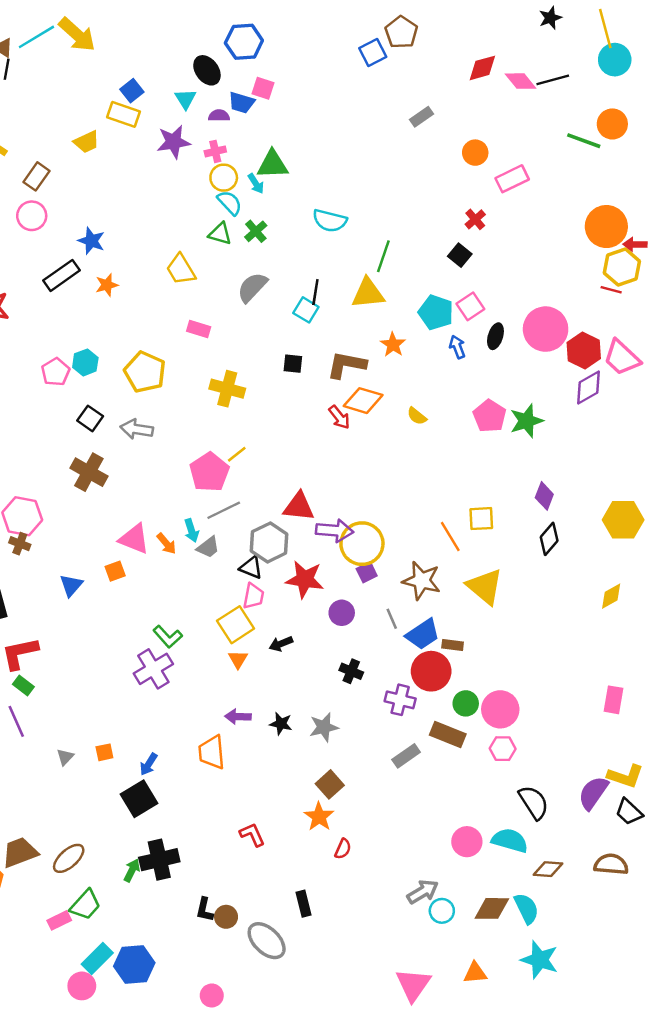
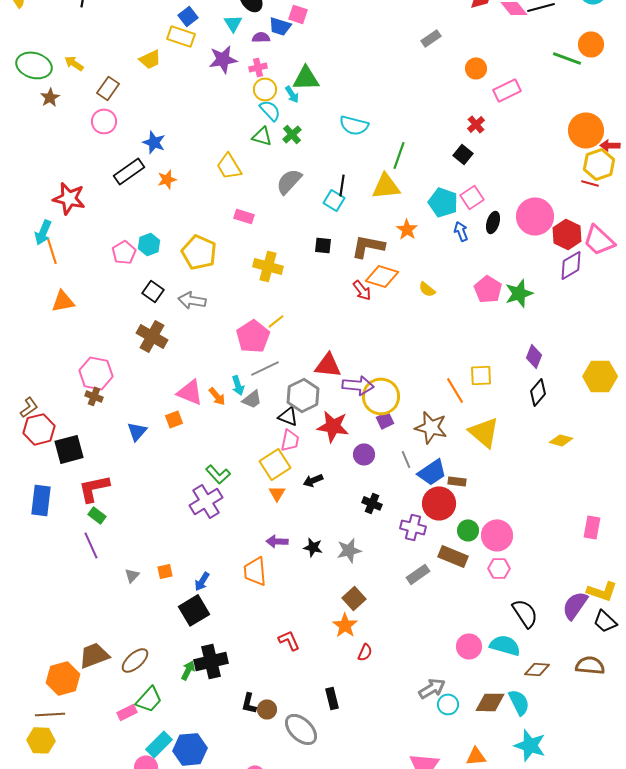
yellow diamond: (611, 596) -> (561, 440), moved, turned 45

